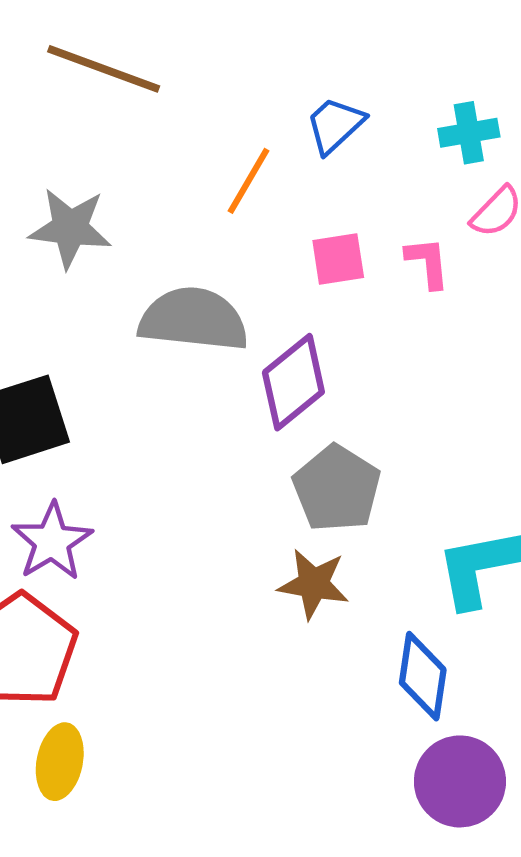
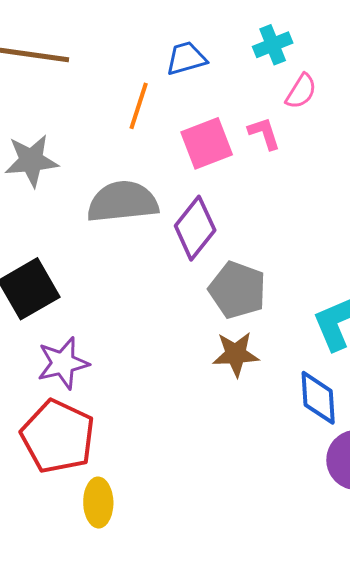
blue trapezoid: (335, 125) -> (186, 58), turned 39
pink square: (338, 259) -> (207, 143), size x1.4
purple star: (52, 542) -> (63, 363), turned 30

